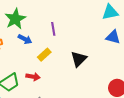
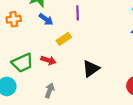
black triangle: (79, 59) -> (91, 69), moved

